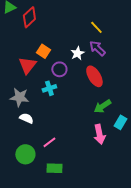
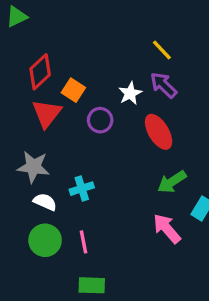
red diamond: (29, 17) -> (40, 72), moved
cyan cross: (49, 88) -> (82, 189), moved
pink arrow: (99, 134) -> (167, 229), turned 150
pink line: (49, 142) -> (83, 242), turned -64
green circle: (25, 154) -> (45, 240), moved

